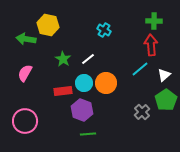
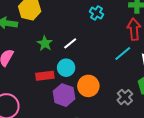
cyan cross: (104, 30) -> (96, 13), moved
orange circle: (106, 83) -> (88, 86), moved

